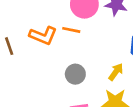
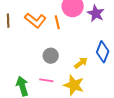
orange line: (71, 30) -> (57, 22), turned 48

